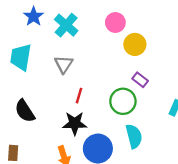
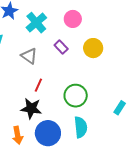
pink circle: (115, 23) -> (73, 19), moved
gray triangle: (64, 64) -> (29, 56), turned -36
purple rectangle: (140, 80) -> (61, 47), moved

